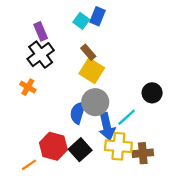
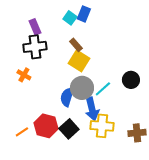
black cross: (41, 55) -> (35, 47), turned 30
cyan line: (127, 117) -> (103, 89), moved
brown cross: (143, 153) -> (137, 133), moved
orange line: (29, 165) -> (22, 132), moved

